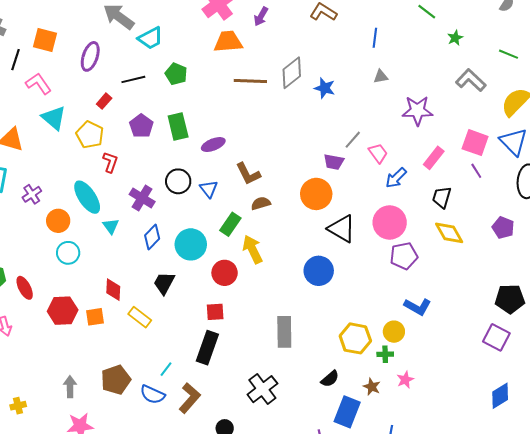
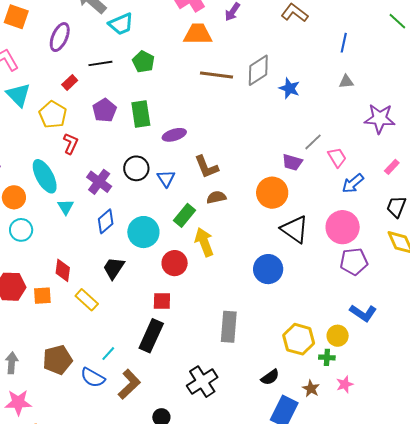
pink rectangle: (434, 158) -> (392, 167), size x0.7

